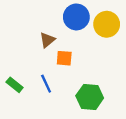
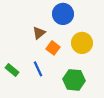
yellow circle: (107, 24) -> (82, 43), moved
orange square: (64, 58) -> (53, 48), turned 32

